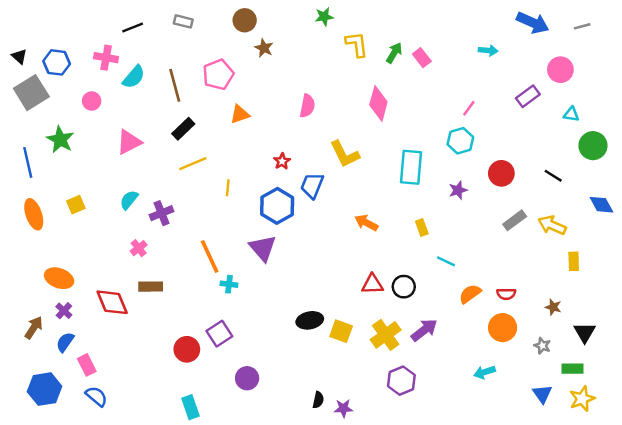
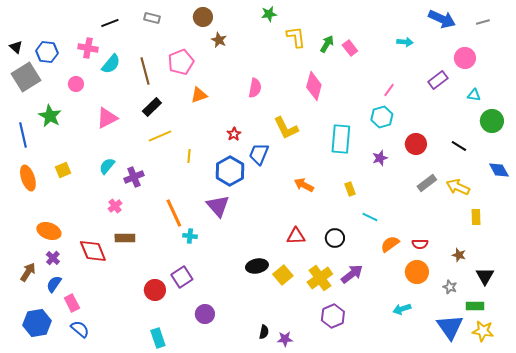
red triangle: (372, 284) -> (296, 236), moved
yellow square: (341, 331) -> (283, 275), turned 30
blue triangle: (542, 394) -> (450, 327), size x1.6
yellow star: (582, 399) -> (483, 331), turned 30

